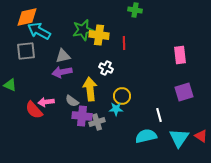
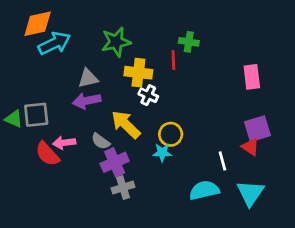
green cross: (135, 10) -> (189, 42), moved
cyan arrow: (39, 31) -> (54, 43), turned 125
yellow cross: (99, 35) -> (138, 73), moved
gray square: (26, 51) -> (36, 115), moved
yellow arrow: (90, 89) -> (126, 125), turned -40
purple cross: (82, 116) -> (115, 162), turned -30
gray cross: (97, 122) -> (123, 188), moved
red triangle: (201, 136) -> (250, 147), moved

